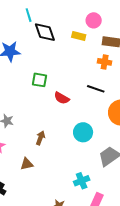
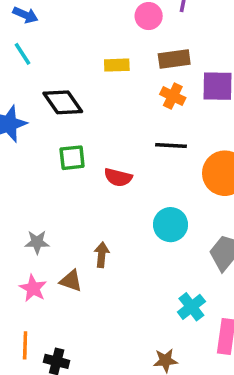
pink circle: (94, 20) -> (149, 16), moved
black diamond: (45, 32) -> (63, 102), moved
orange cross: (105, 62) -> (173, 96), turned 32
brown triangle: (27, 164) -> (71, 281), moved, turned 48

